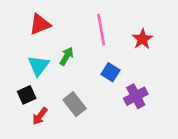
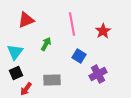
cyan triangle: (39, 66) -> (15, 52), moved
gray rectangle: (75, 104) -> (52, 80), turned -54

